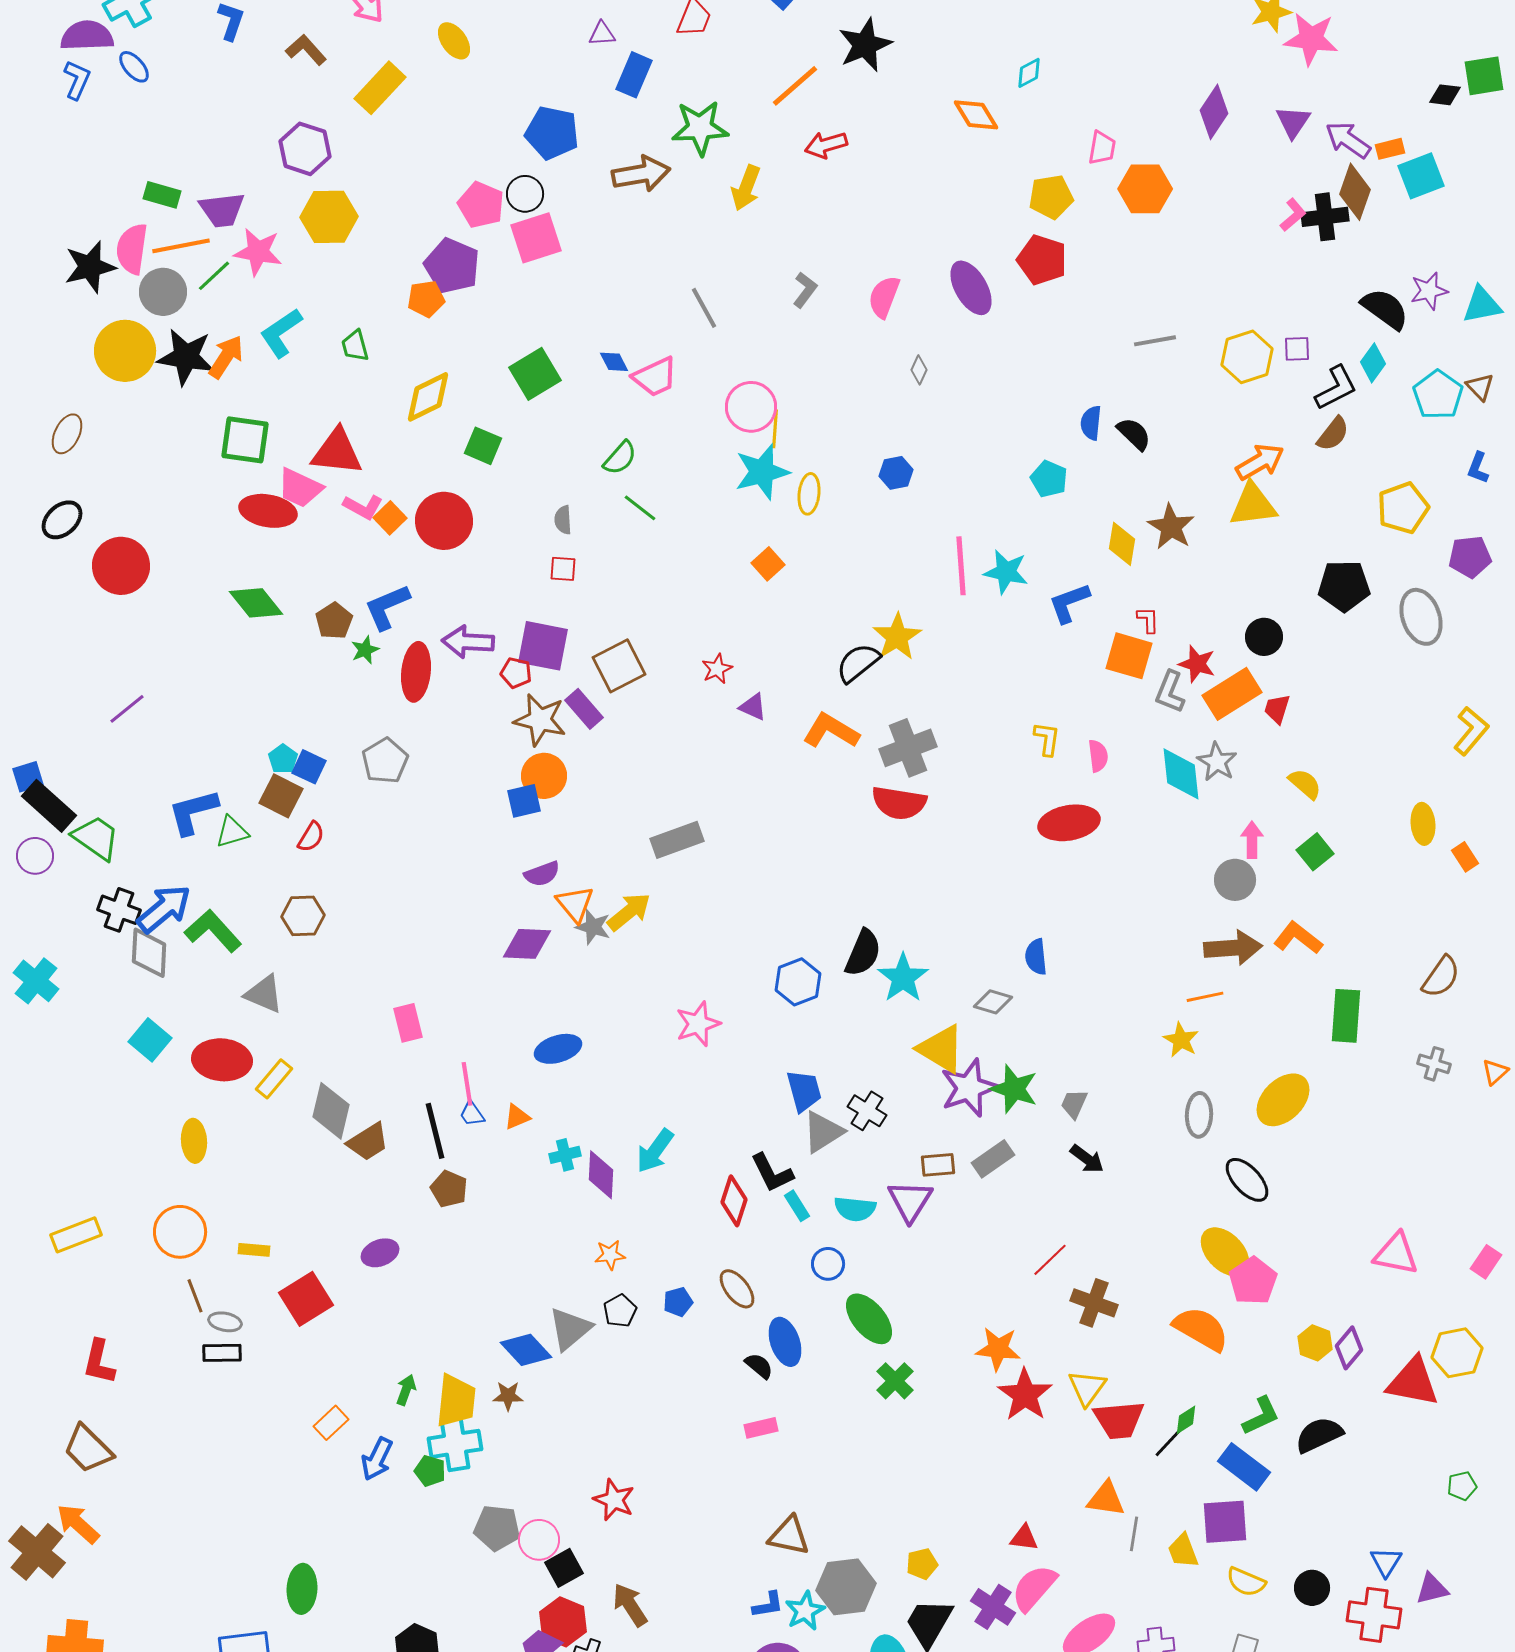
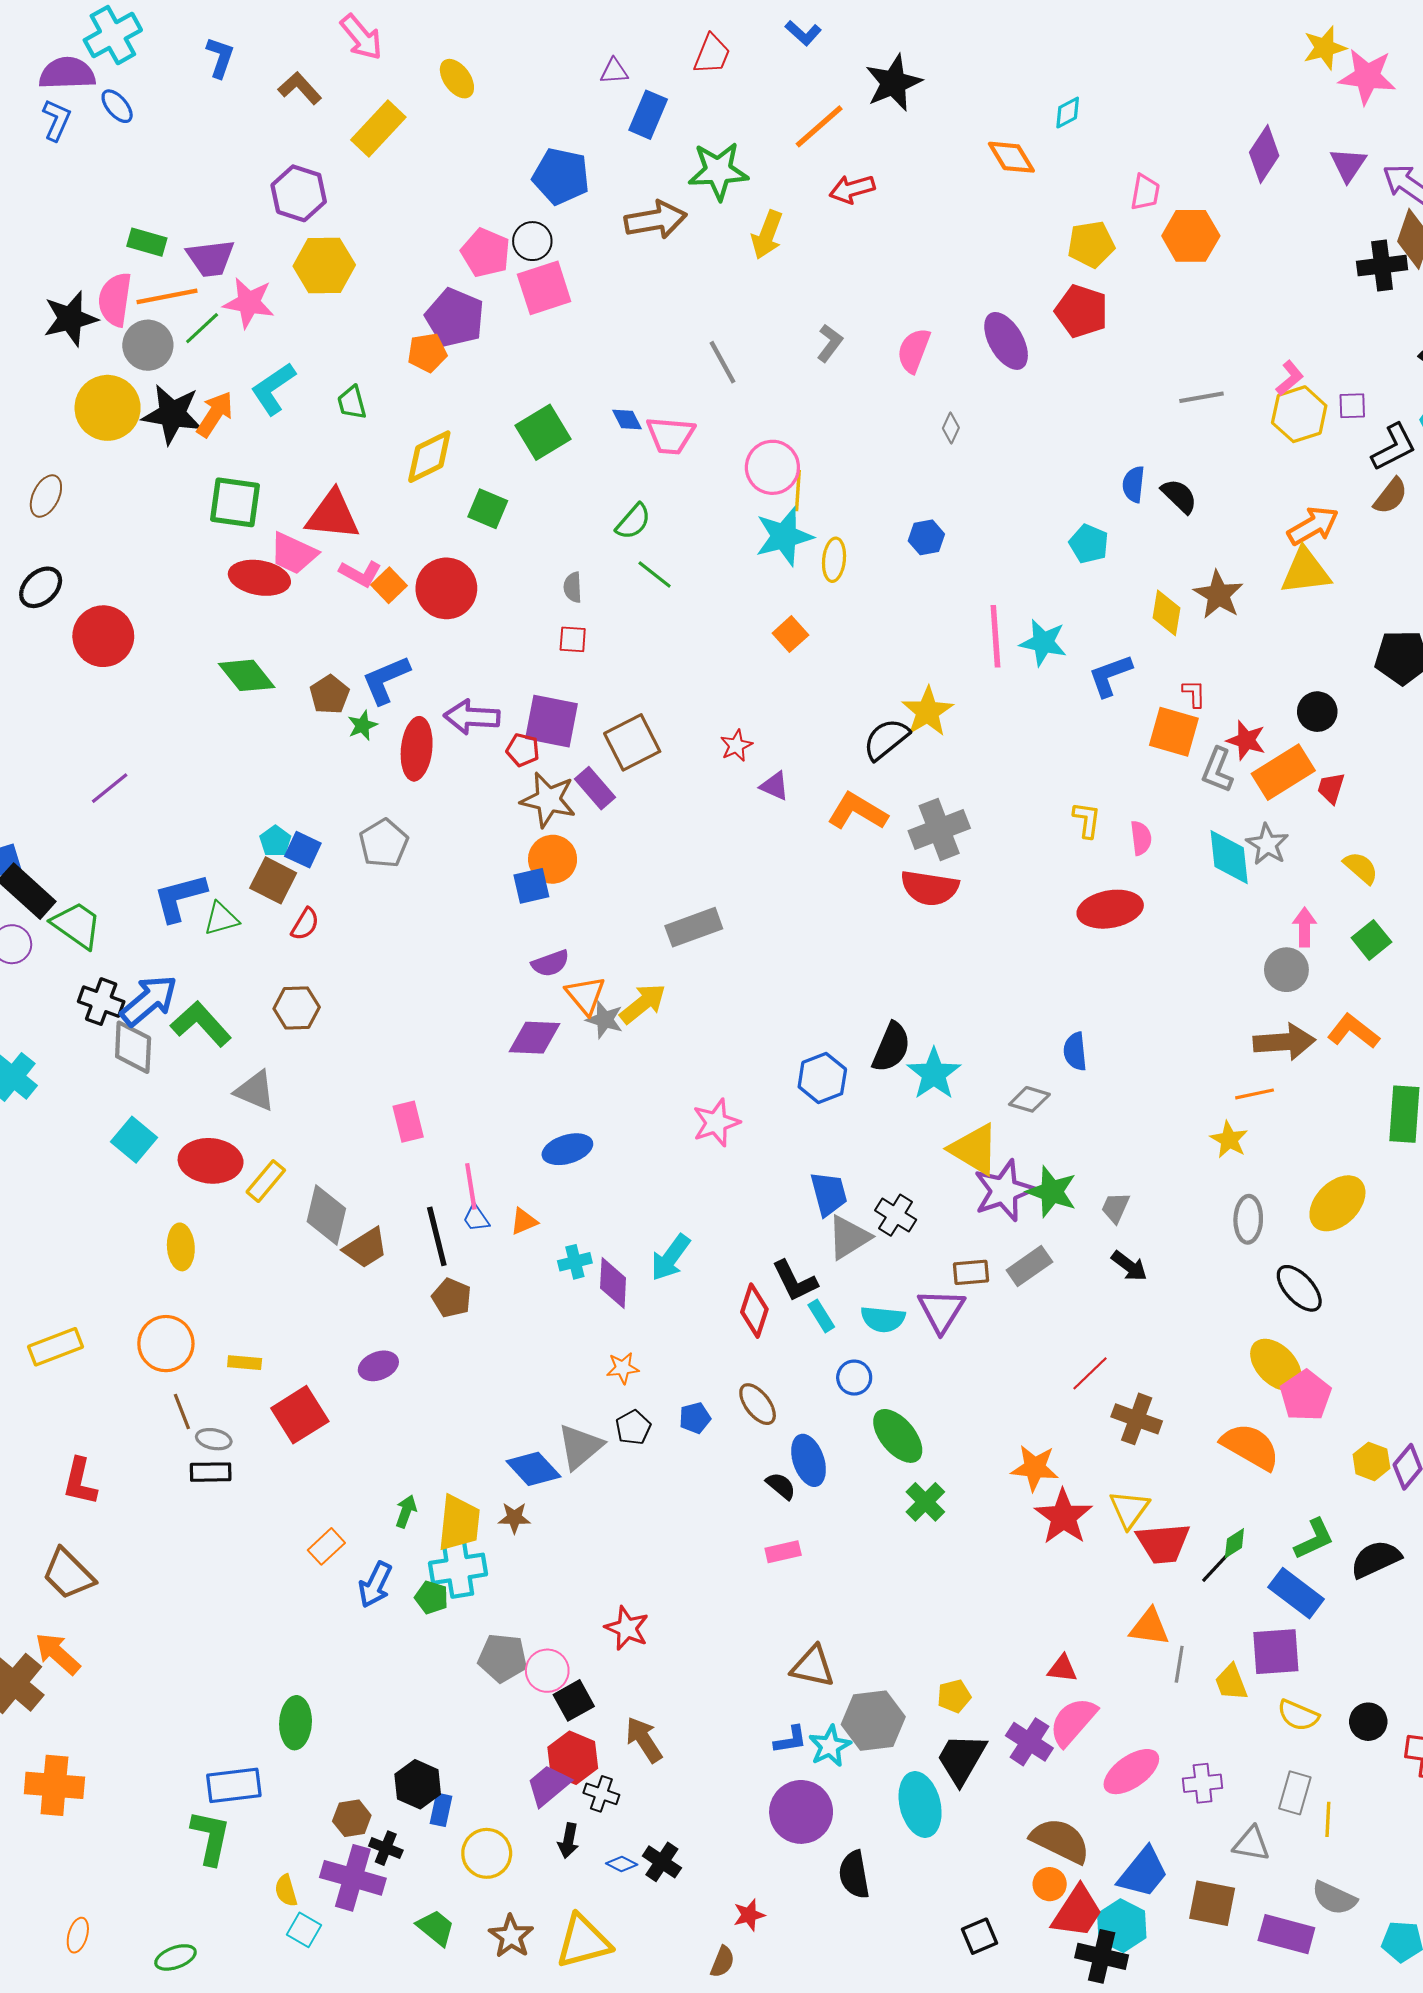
pink L-shape: (1293, 215) -> (1290, 378), moved
pink trapezoid: (655, 377) -> (670, 435), turned 30

